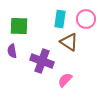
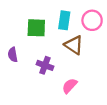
green square: (19, 26) -> (36, 28), moved
purple cross: (42, 61) -> (45, 65), size x0.7

